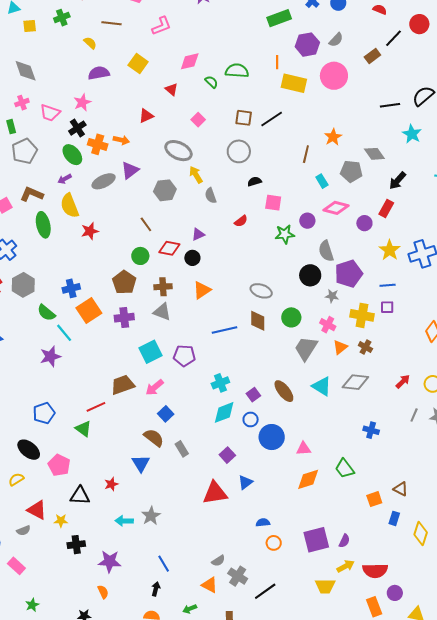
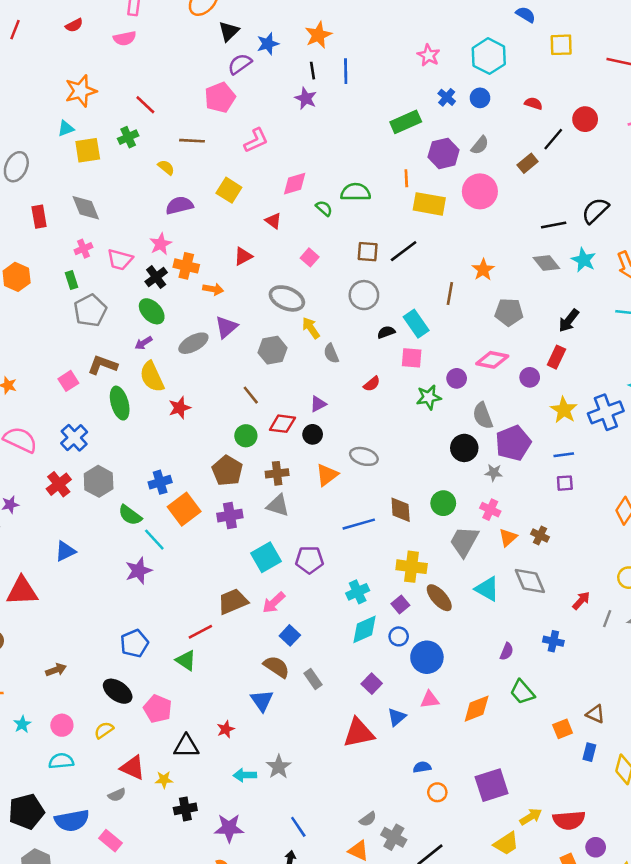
yellow square: (30, 26) -> (88, 150), size x1.5
orange cross: (98, 144) -> (186, 266), moved
gray diamond: (374, 154) -> (546, 263), moved
cyan rectangle: (322, 181) -> (416, 324), moved, size x1.5
gray ellipse: (261, 291) -> (364, 456), moved
yellow cross: (362, 315) -> (412, 567), moved
red arrow: (403, 381) -> (581, 601), moved
gray diamond: (355, 382) -> (530, 581), turned 64
pink triangle: (304, 449) -> (430, 700), moved
purple semicircle: (344, 541) -> (507, 651), moved
yellow trapezoid: (325, 586) -> (506, 844), turned -30

